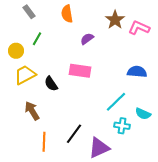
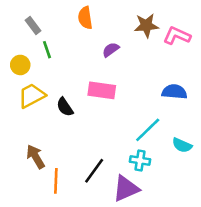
gray rectangle: (29, 12) -> (33, 25), moved
brown star: (115, 20) -> (146, 25), turned 30
green line: (37, 39) -> (47, 50), turned -48
brown arrow: (32, 111) -> (36, 157), moved
cyan cross: (122, 126) -> (140, 161), moved

